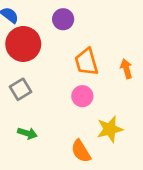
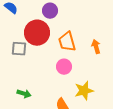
red circle: (23, 44) -> (37, 33), moved
gray square: (21, 89) -> (19, 49), moved, turned 35

